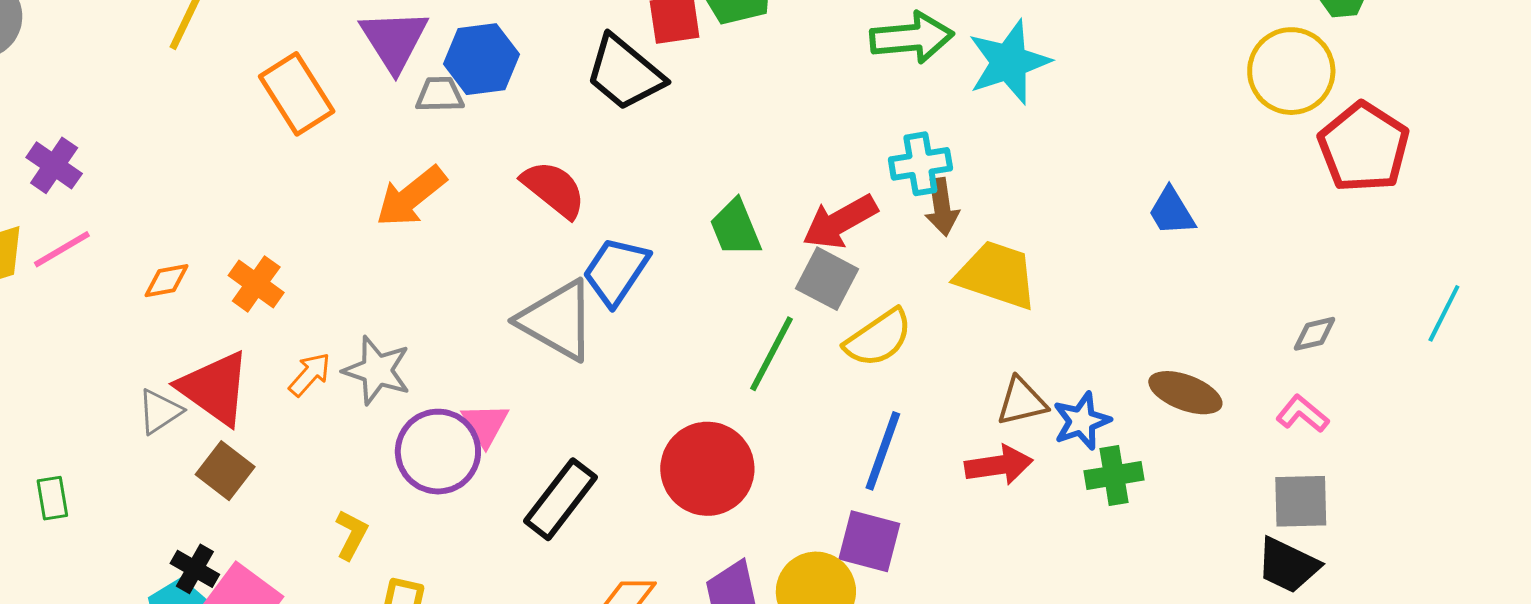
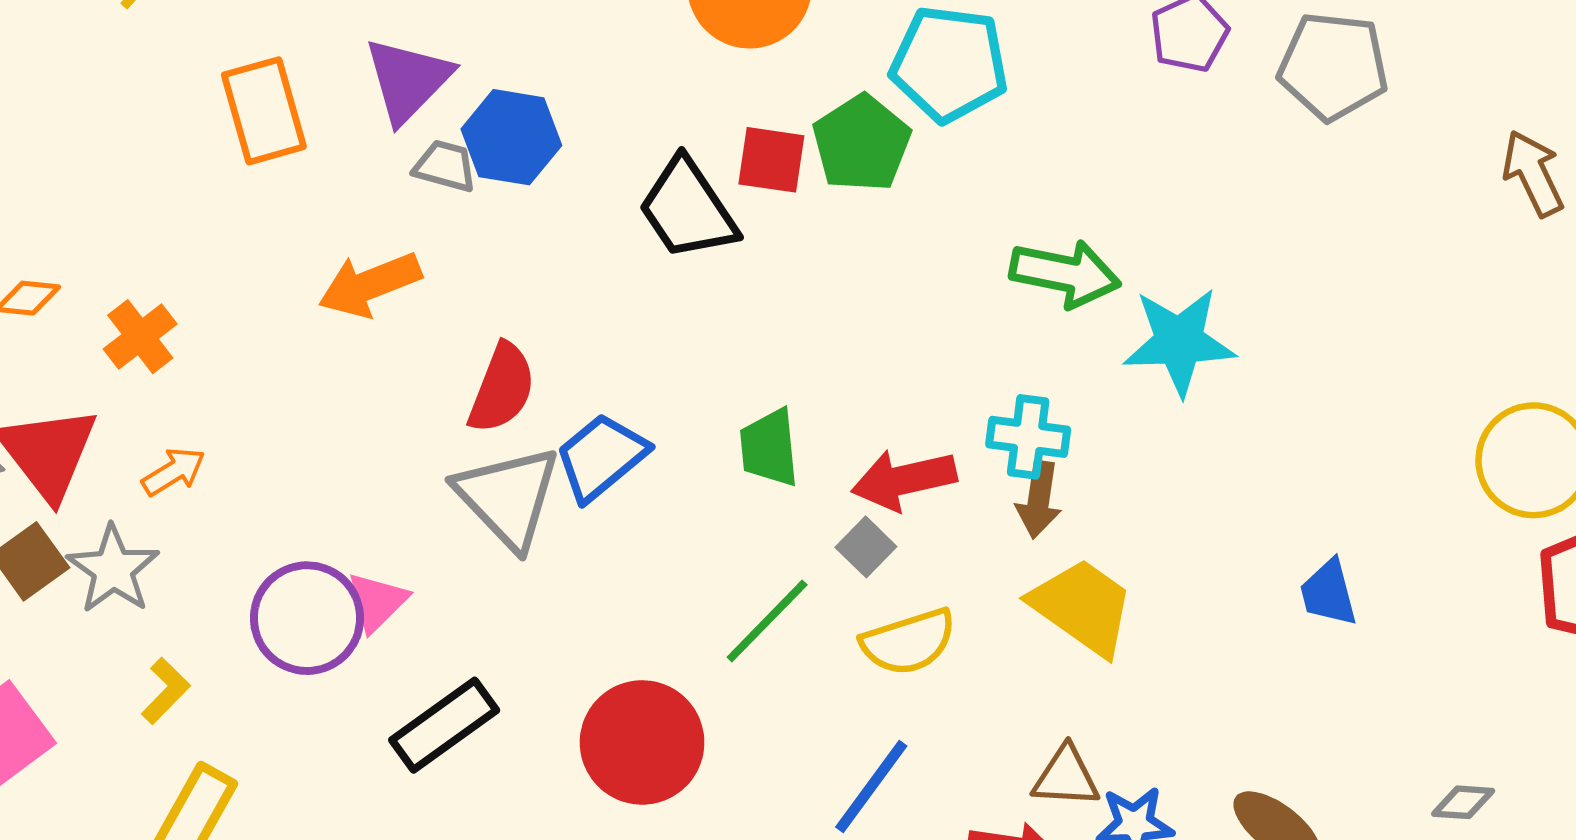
red semicircle: (554, 189) -> (502, 388), moved, turned 56
gray square: (827, 279) -> (866, 547), size x0.7
gray star: (377, 370) -> (113, 569), moved

